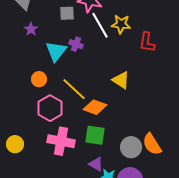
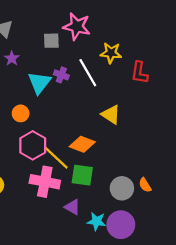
white line: (100, 25) -> (88, 73), moved
yellow line: (74, 89) -> (56, 157), moved
orange semicircle: (152, 144) -> (145, 185), size x0.6
purple triangle: (96, 164) -> (72, 207), moved

